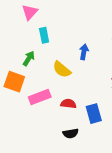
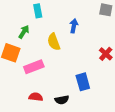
yellow semicircle: (62, 69) -> (54, 42), turned 30
red semicircle: (68, 104) -> (36, 97), moved

